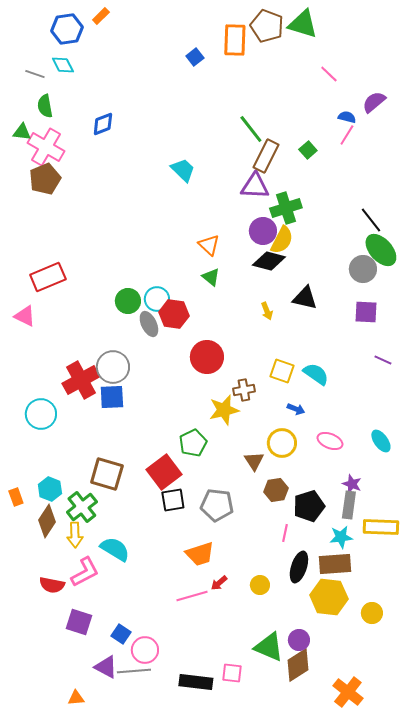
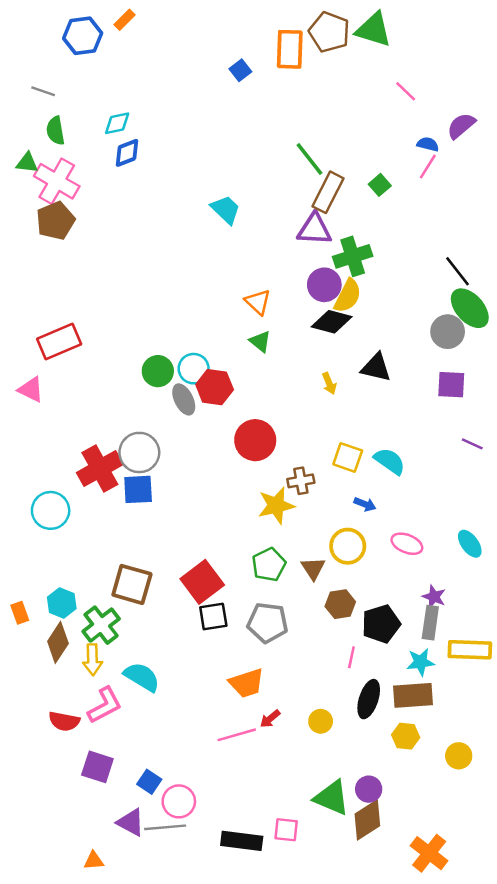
cyan diamond: (63, 65) -> (117, 123), moved, turned -75
green pentagon: (193, 443) -> (269, 565), moved
yellow hexagon: (329, 597) -> (406, 736), size x0.6

